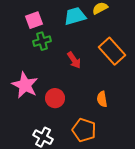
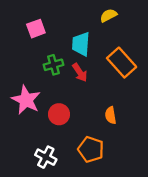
cyan trapezoid: (75, 16) -> (81, 44), moved, turned -70
green cross: (42, 41) -> (53, 65), moved

